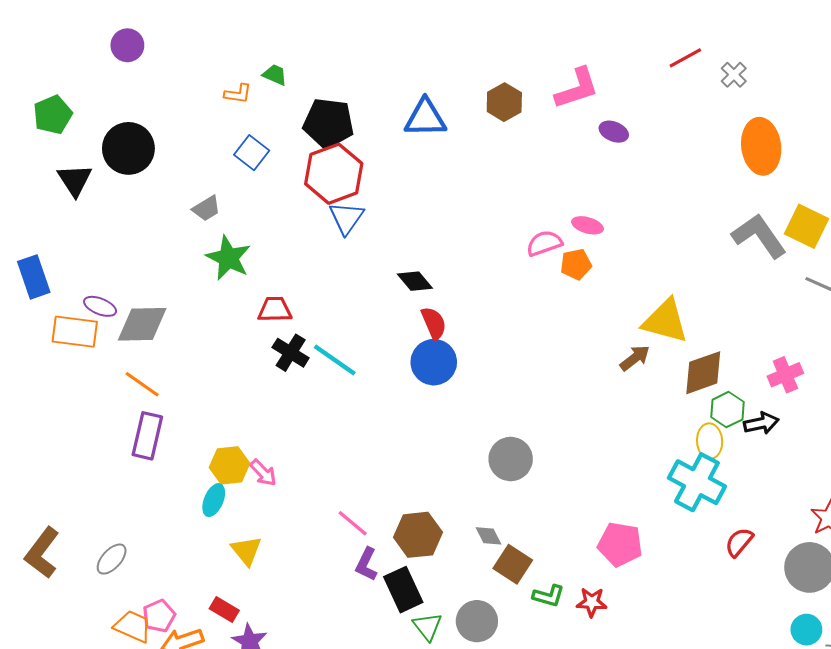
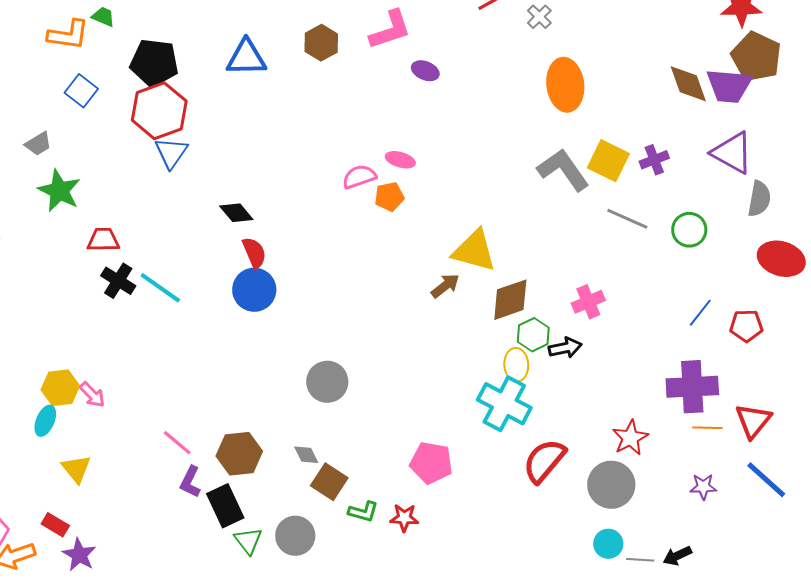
orange L-shape: (238, 94) -> (68, 35), size x1.6
red semicircle: (739, 542) -> (544, 461), size x1.6

